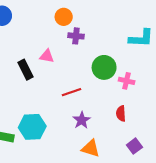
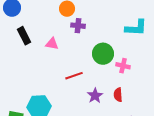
black rectangle: (25, 70) -> (24, 36), moved
purple star: (82, 120) -> (95, 96), moved

